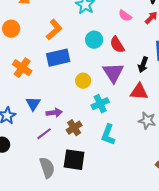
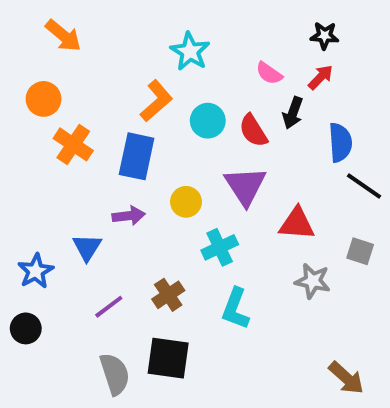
orange L-shape: (54, 30) -> (156, 101), moved
blue rectangle: (58, 58) -> (137, 156), turned -65
black arrow: (143, 65) -> (293, 113), moved
orange cross: (22, 68) -> (73, 144), moved
purple arrow: (54, 113) -> (129, 216), moved

